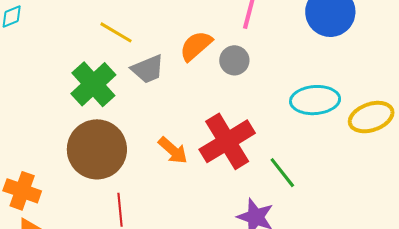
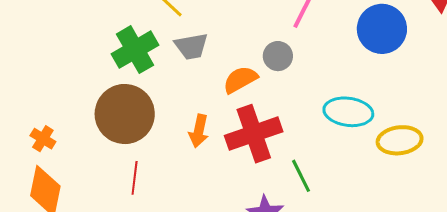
orange semicircle: (196, 46) -> (240, 80), moved
orange arrow: (173, 150) -> (199, 131), turned 48
orange cross: (22, 191) -> (43, 139), size x0.7

